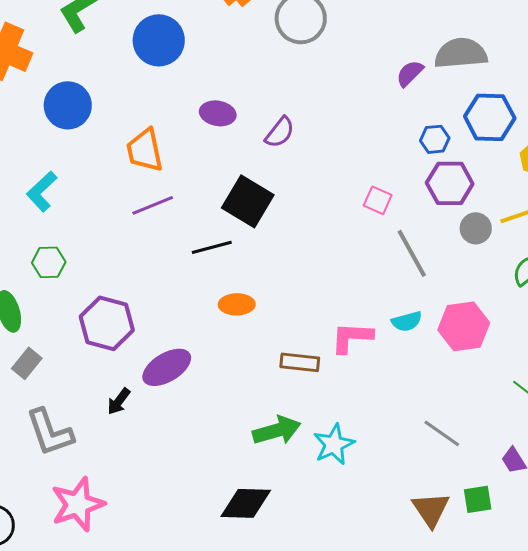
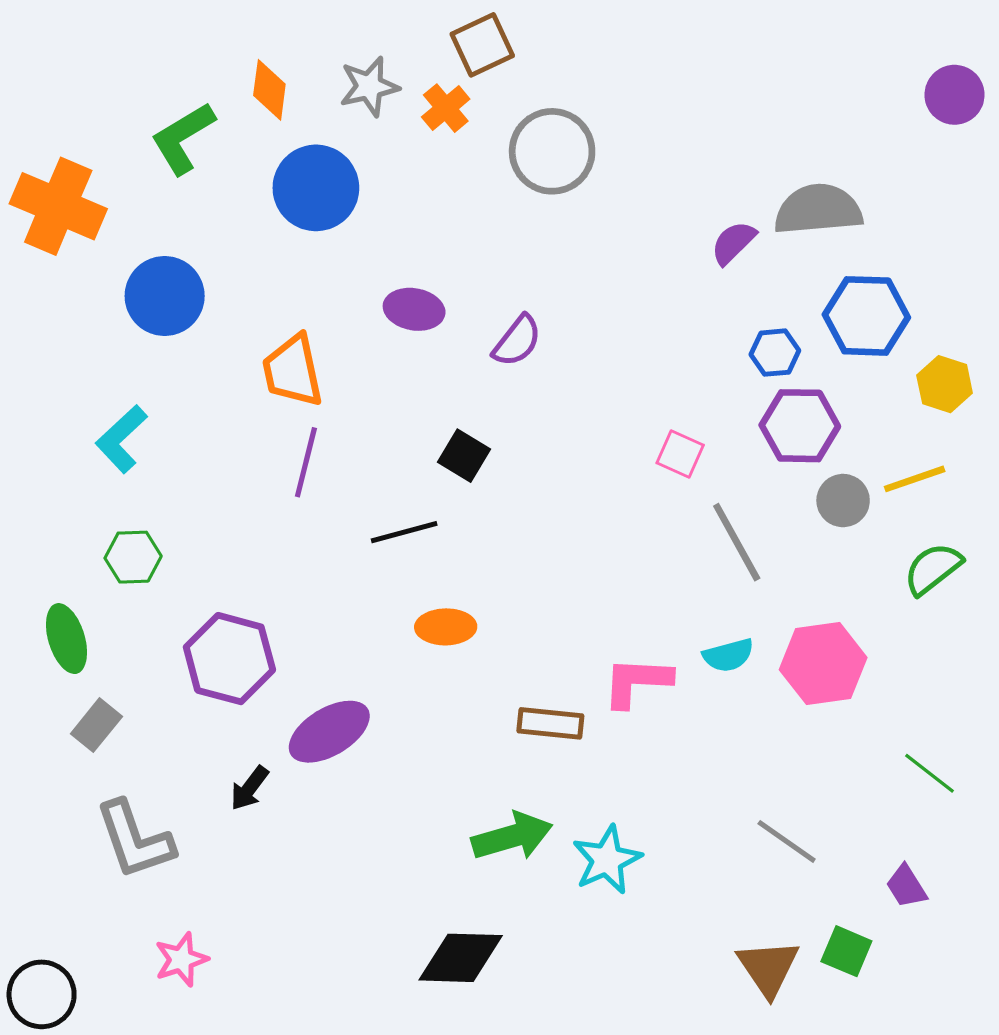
black square: (248, 201) -> (464, 456), size x0.6
purple line: (153, 205) -> (306, 462), turned -54
green square: (478, 499) -> (846, 951), turned 32
pink star: (78, 504) -> (181, 959), size x0.6

